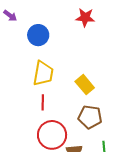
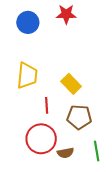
blue circle: (38, 35) -> (28, 22), moved
red line: (43, 102) -> (47, 105), moved

